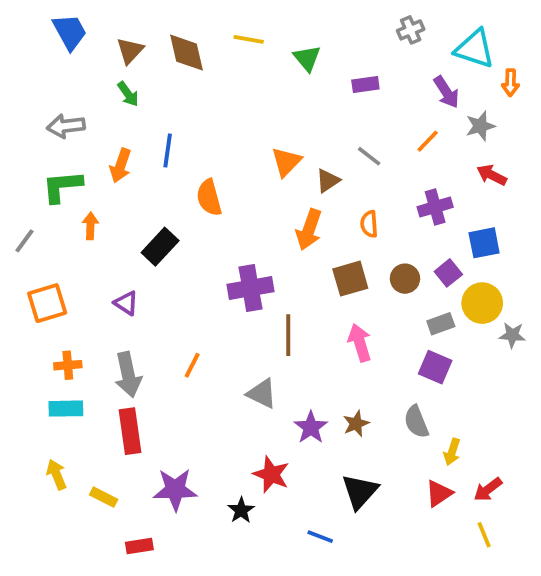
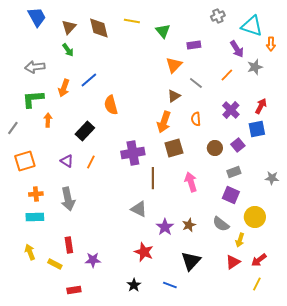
blue line: (168, 150) -> (89, 80), turned 42
orange triangle: (286, 162) -> (174, 65), moved
red arrow: (492, 175) -> (261, 106), moved, turned 91
purple cross: (435, 207) -> (231, 110), turned -30
brown square: (350, 279) -> (174, 148), moved
yellow circle: (482, 303) -> (255, 217), moved
orange line: (192, 365) -> (91, 162), moved
gray semicircle: (416, 422) -> (221, 224), turned -30
red rectangle: (130, 431) -> (69, 245), moved, size x0.7
purple star: (175, 490) -> (93, 260), size x0.7
black star: (241, 510) -> (134, 285), moved
yellow line: (484, 535) -> (257, 284), turned 48

